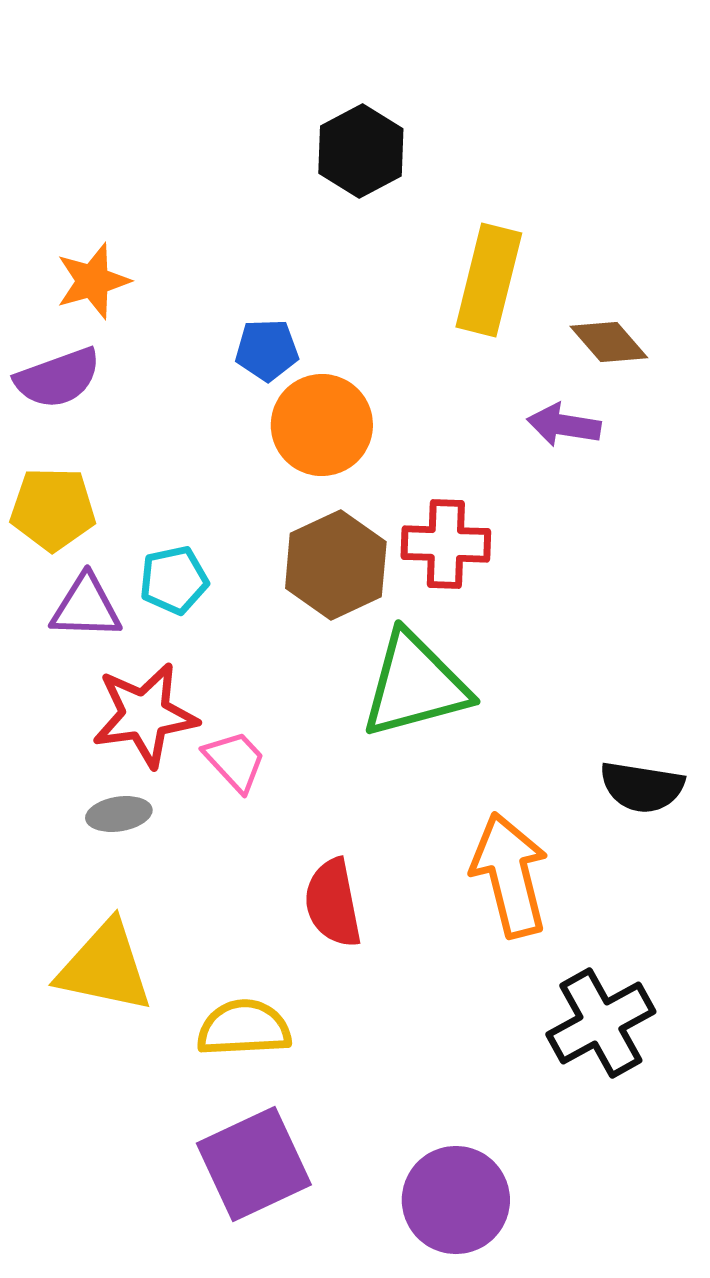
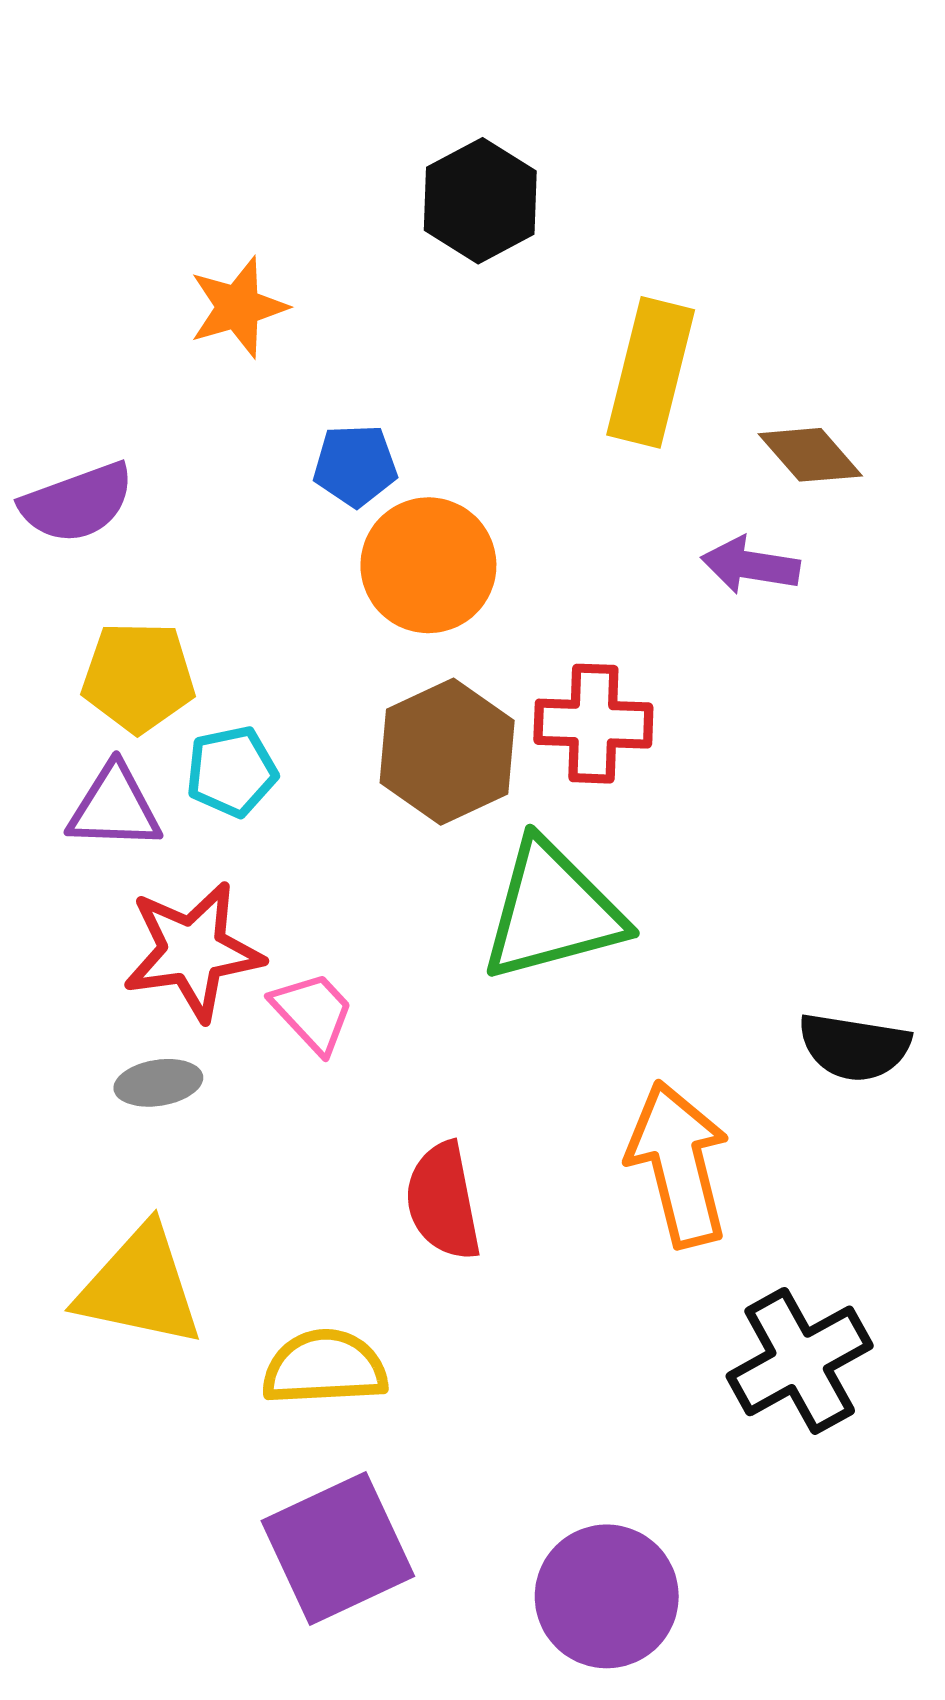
orange star: (93, 281) -> (238, 307), moved
yellow pentagon: (53, 509) -> (138, 677), moved

